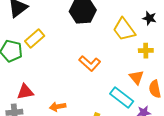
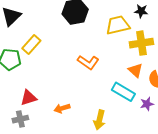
yellow trapezoid: (124, 29) -> (118, 25), turned 120
yellow cross: (146, 51) -> (141, 43), size x1.6

